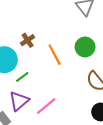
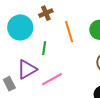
green line: (22, 77) -> (44, 48), moved, turned -56

